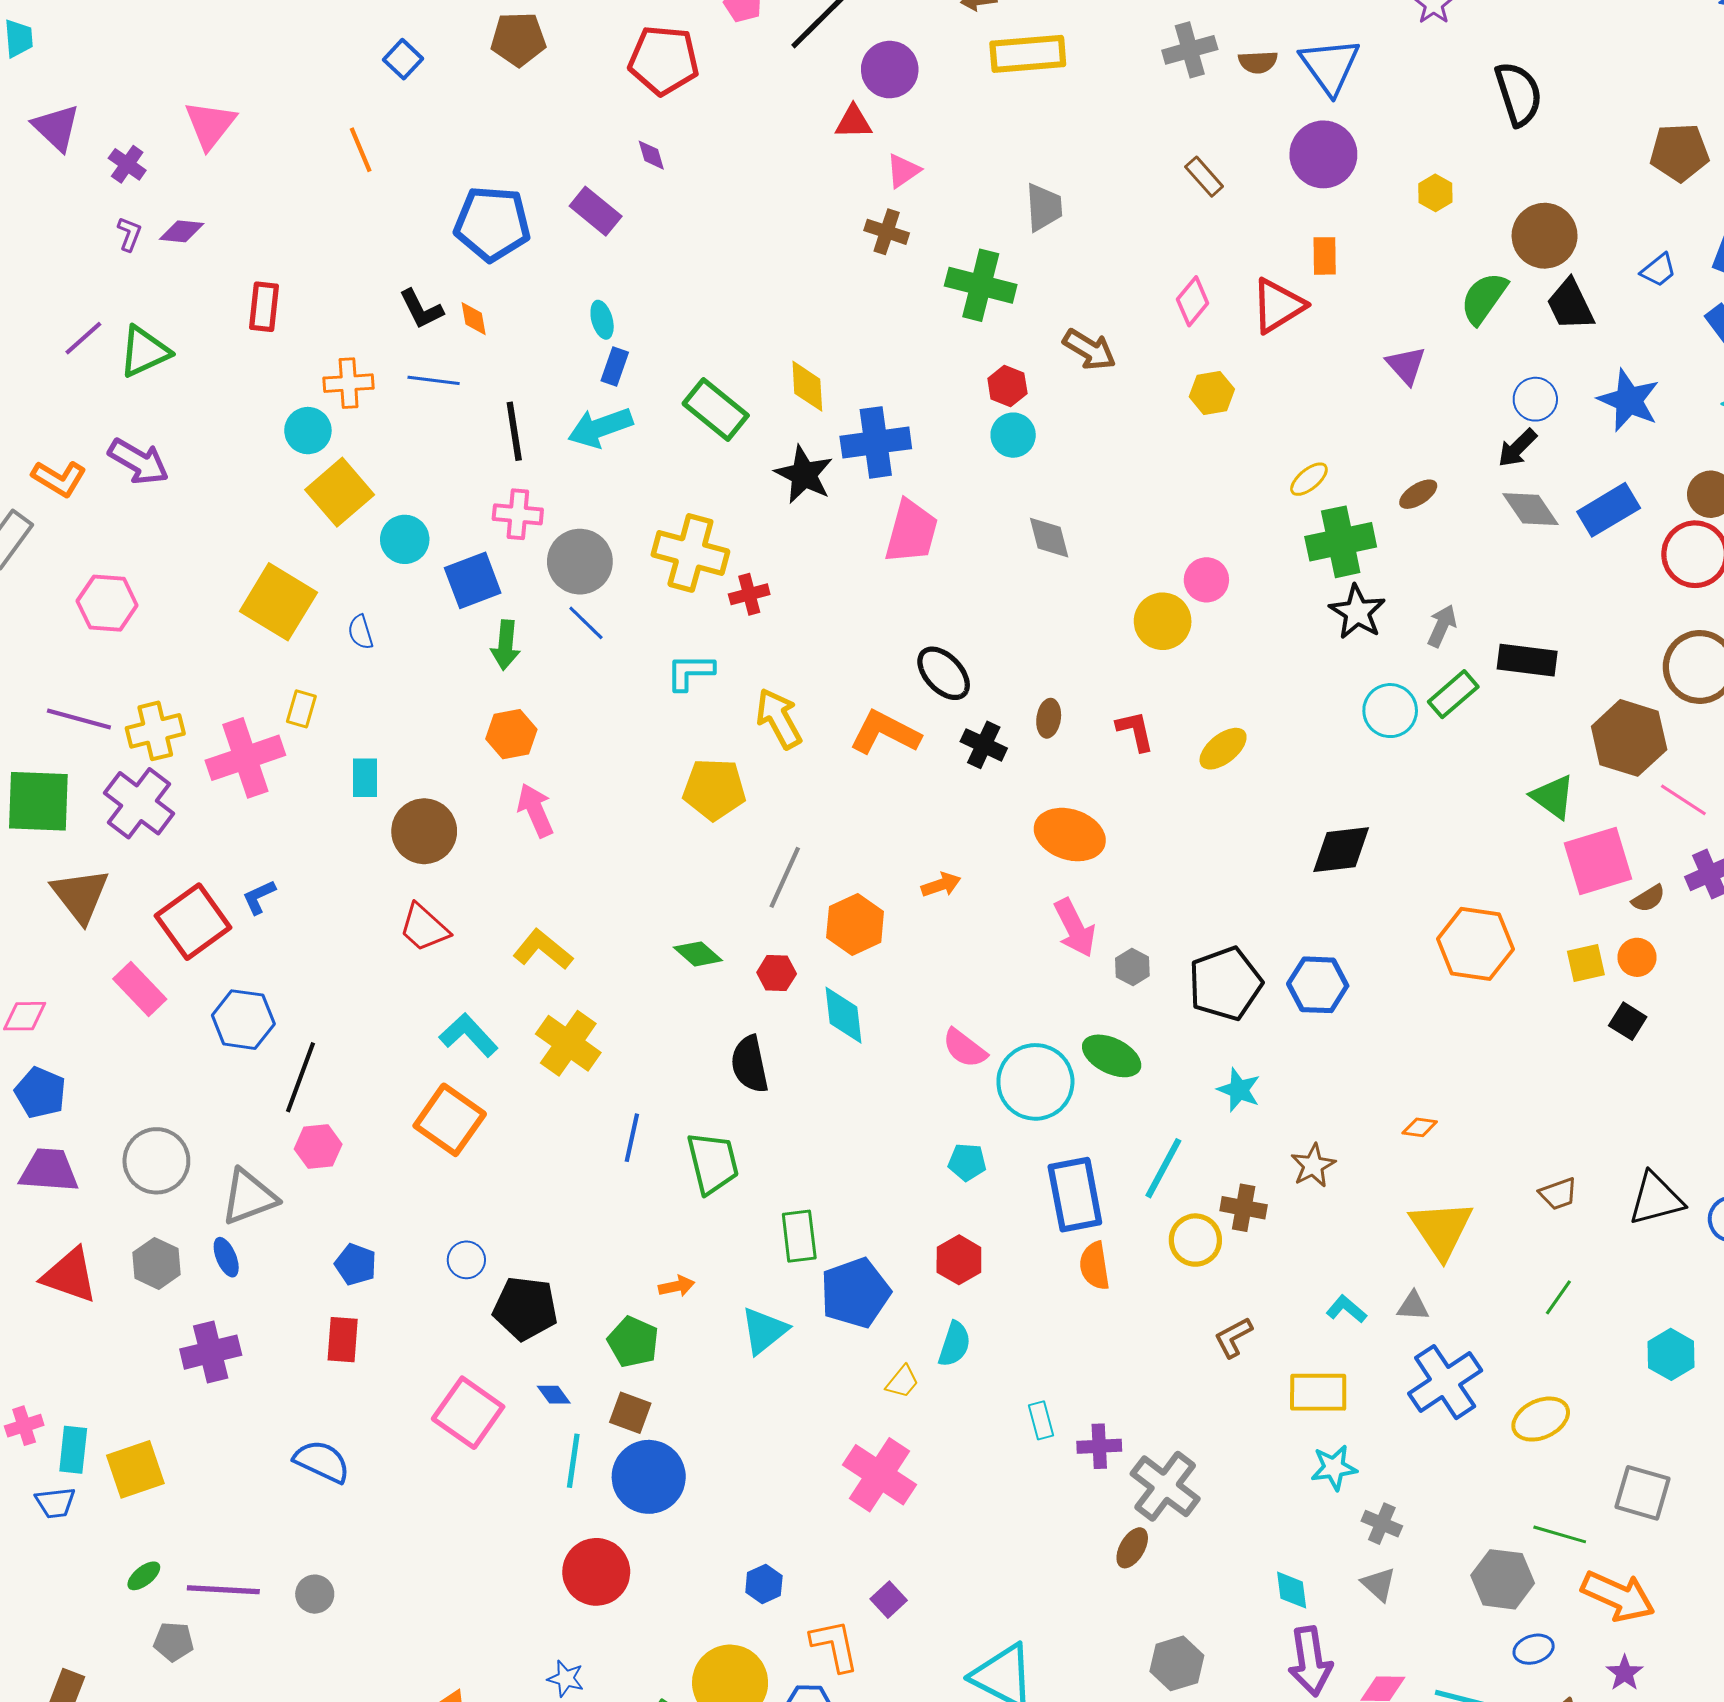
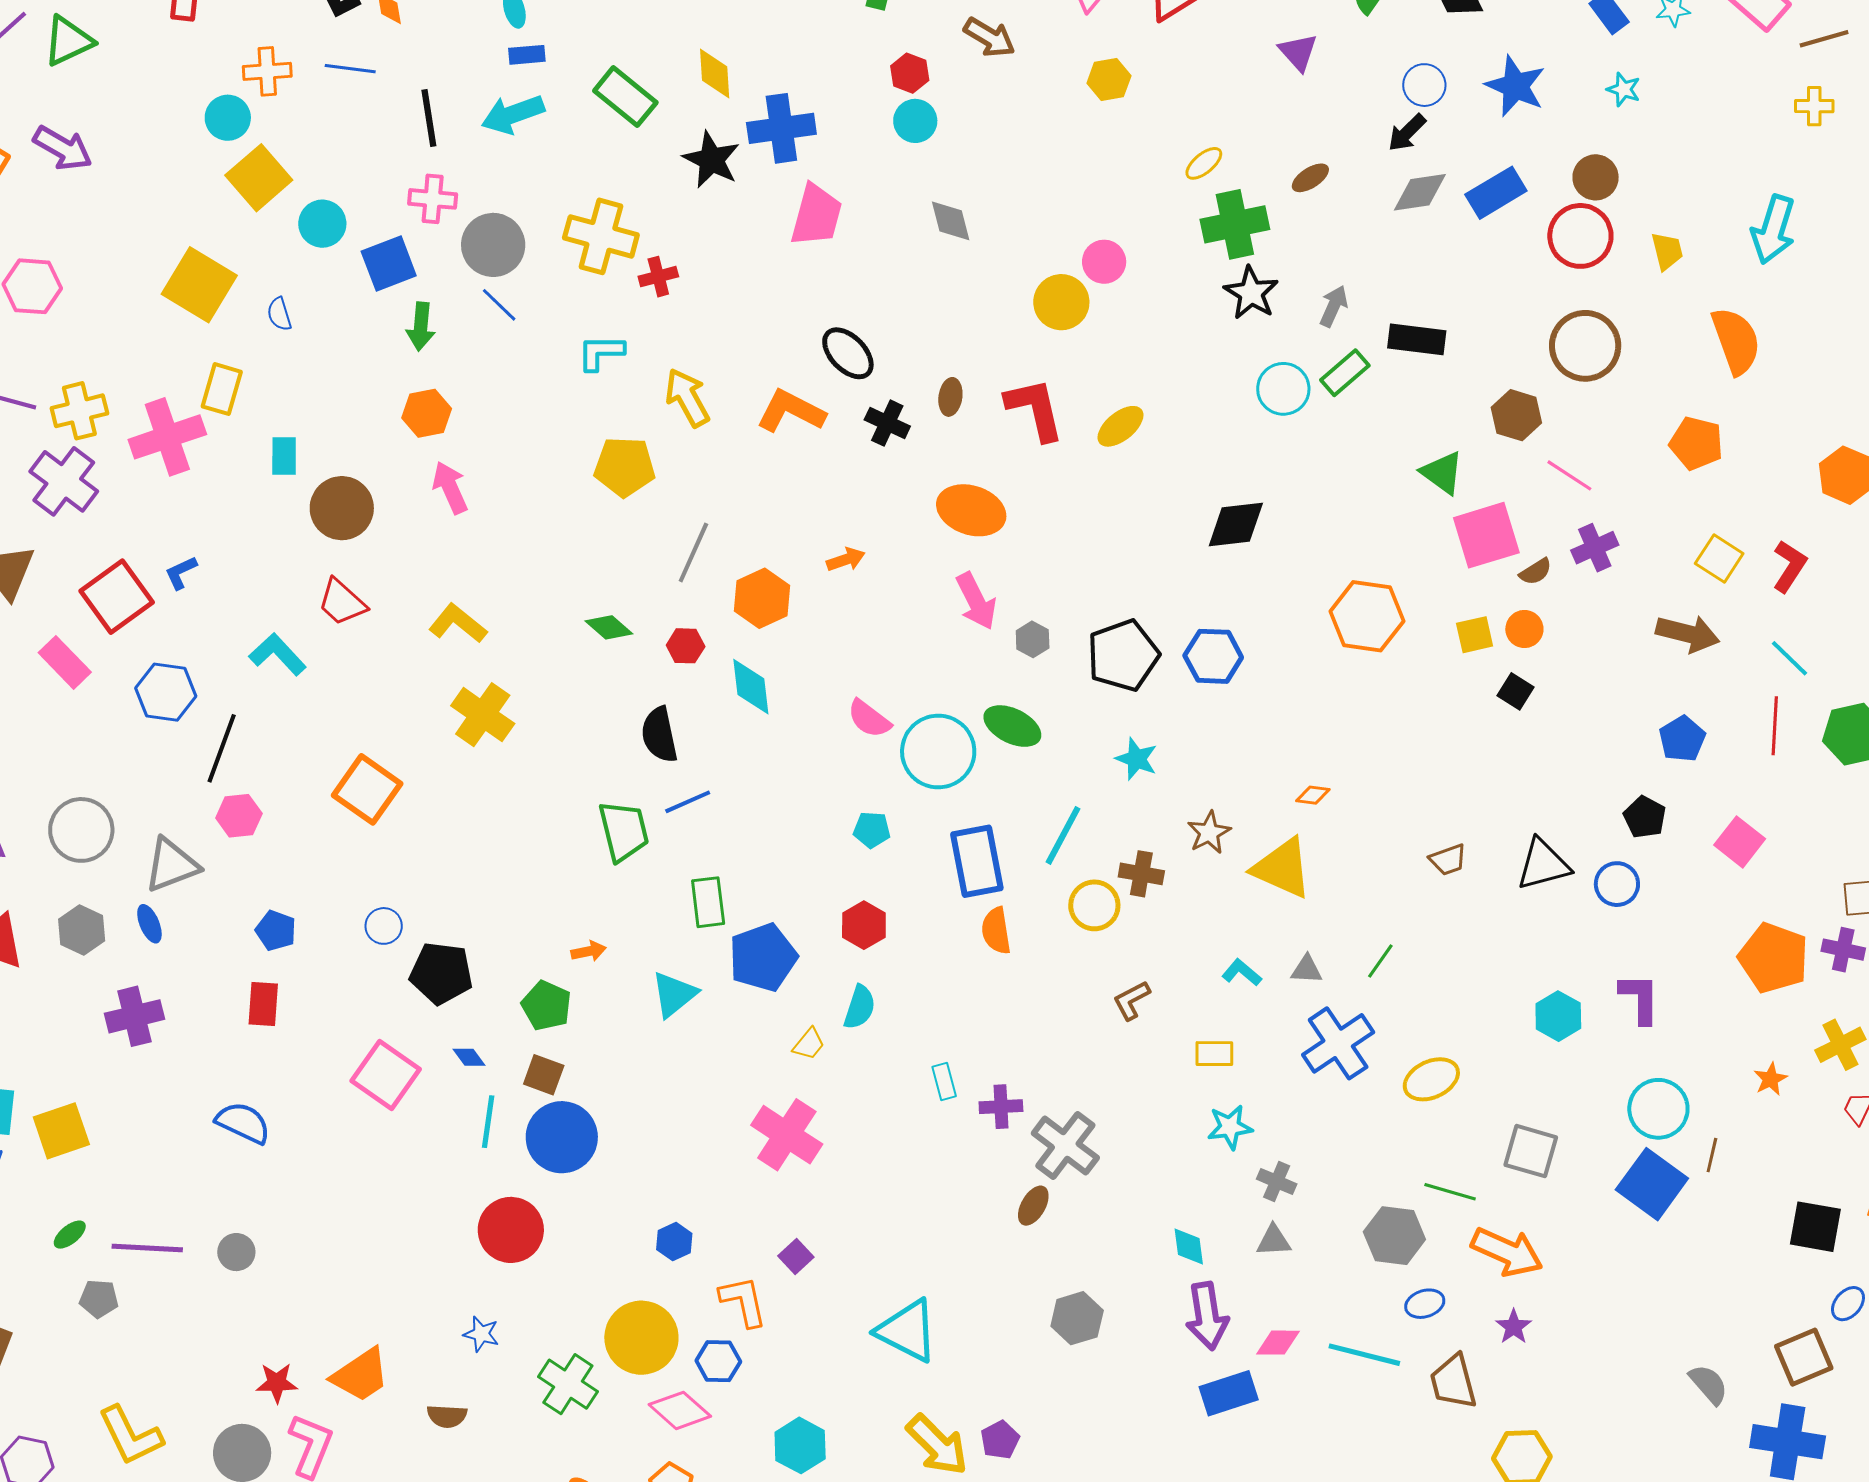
blue rectangle: (615, 367) -> (527, 55), turned 66
gray diamond: (1531, 509) -> (1420, 192), turned -64
yellow rectangle: (301, 709) -> (222, 389), size x1.4
red L-shape: (1135, 731) -> (1035, 409), size x1.6
brown hexagon: (1629, 738) -> (1516, 415), size x0.7
cyan L-shape: (469, 1035) -> (278, 654), moved
blue line: (632, 1138) -> (688, 802), moved, turned 54
yellow triangle: (1441, 1229) -> (1282, 868), moved, turned -32
green line: (1558, 1297) -> (1380, 961), moved
yellow rectangle: (1318, 1392) -> (1214, 1054), size x0.7
gray triangle: (1379, 1584) -> (1274, 1241), turned -45

